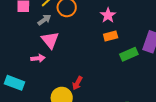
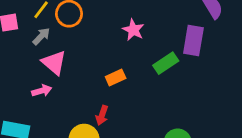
pink star: (108, 15) -> (133, 30), moved
orange rectangle: (111, 36) -> (116, 77), moved

